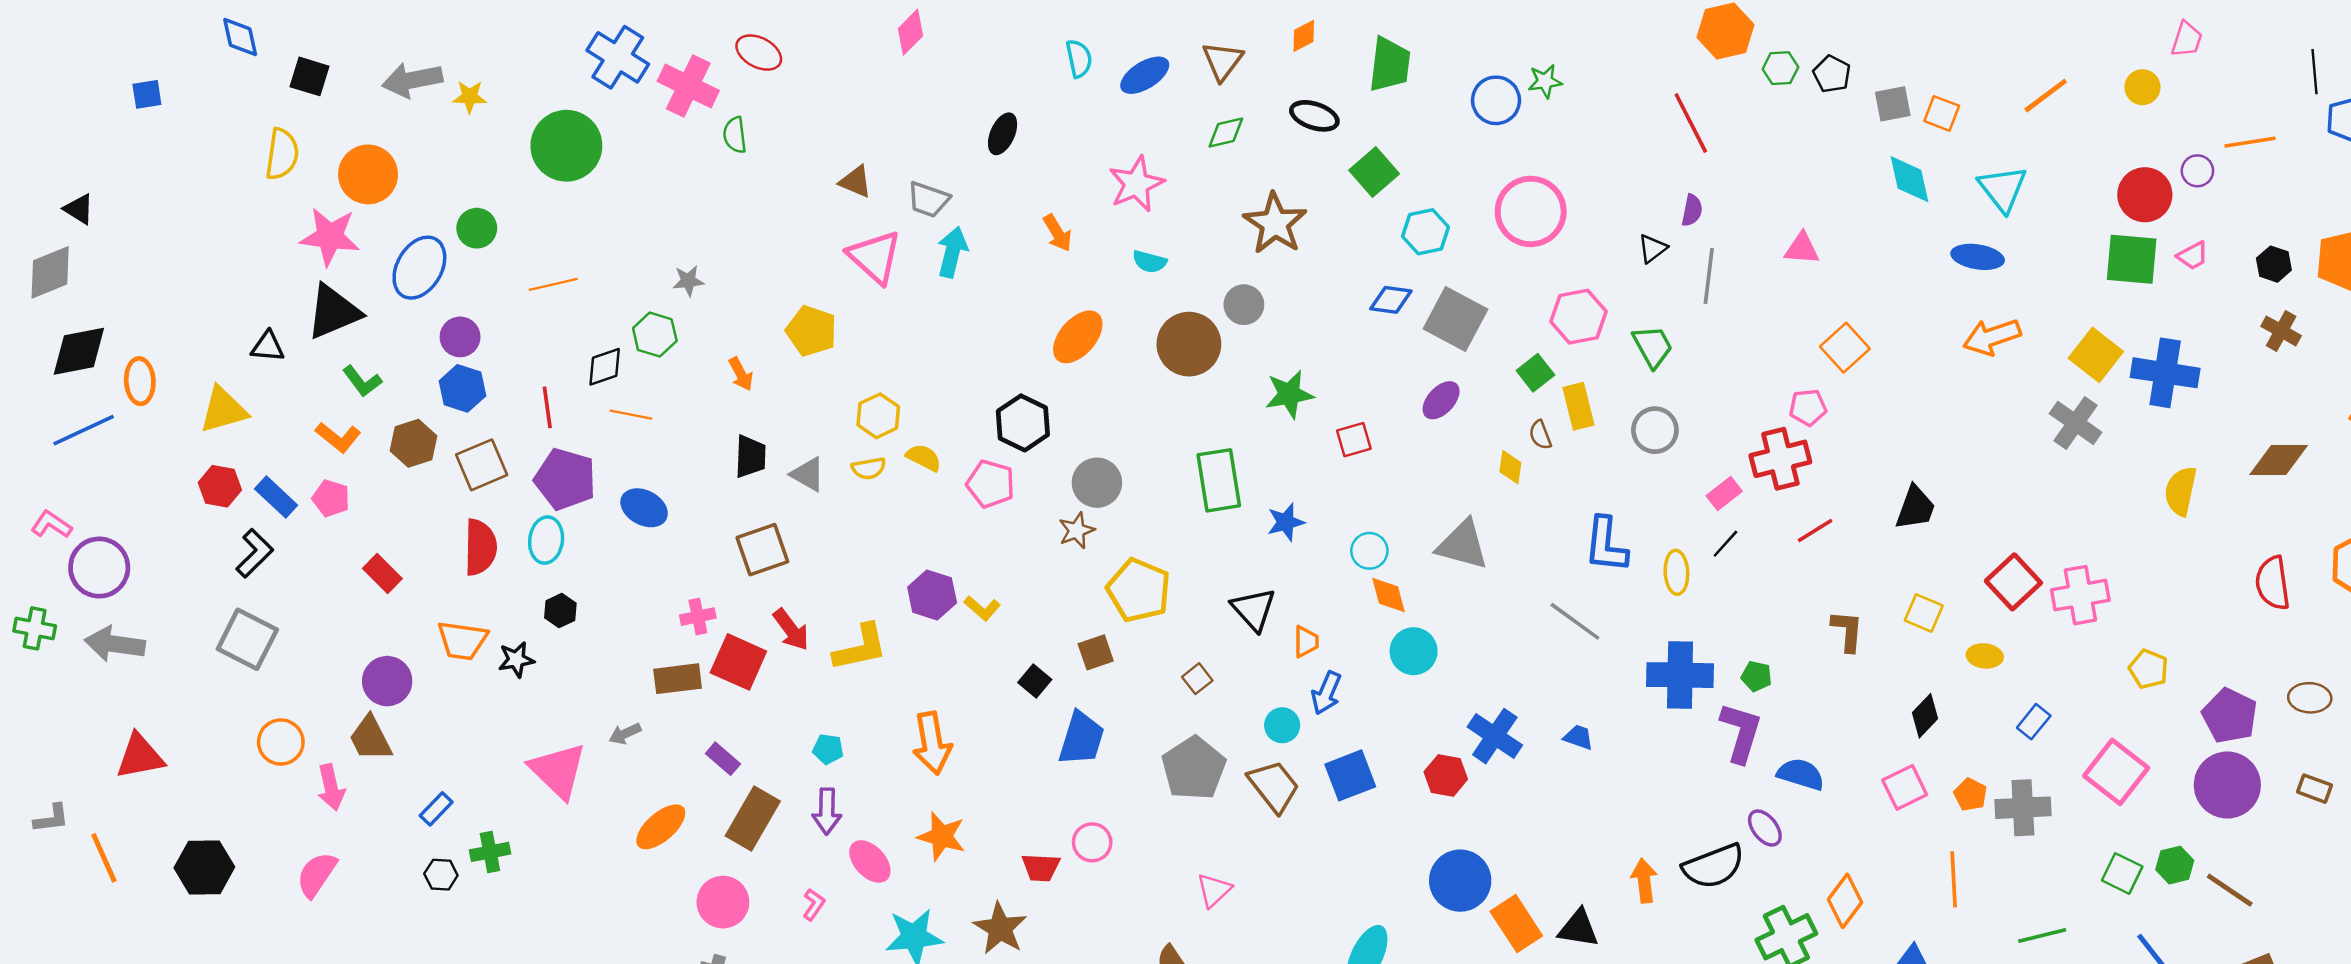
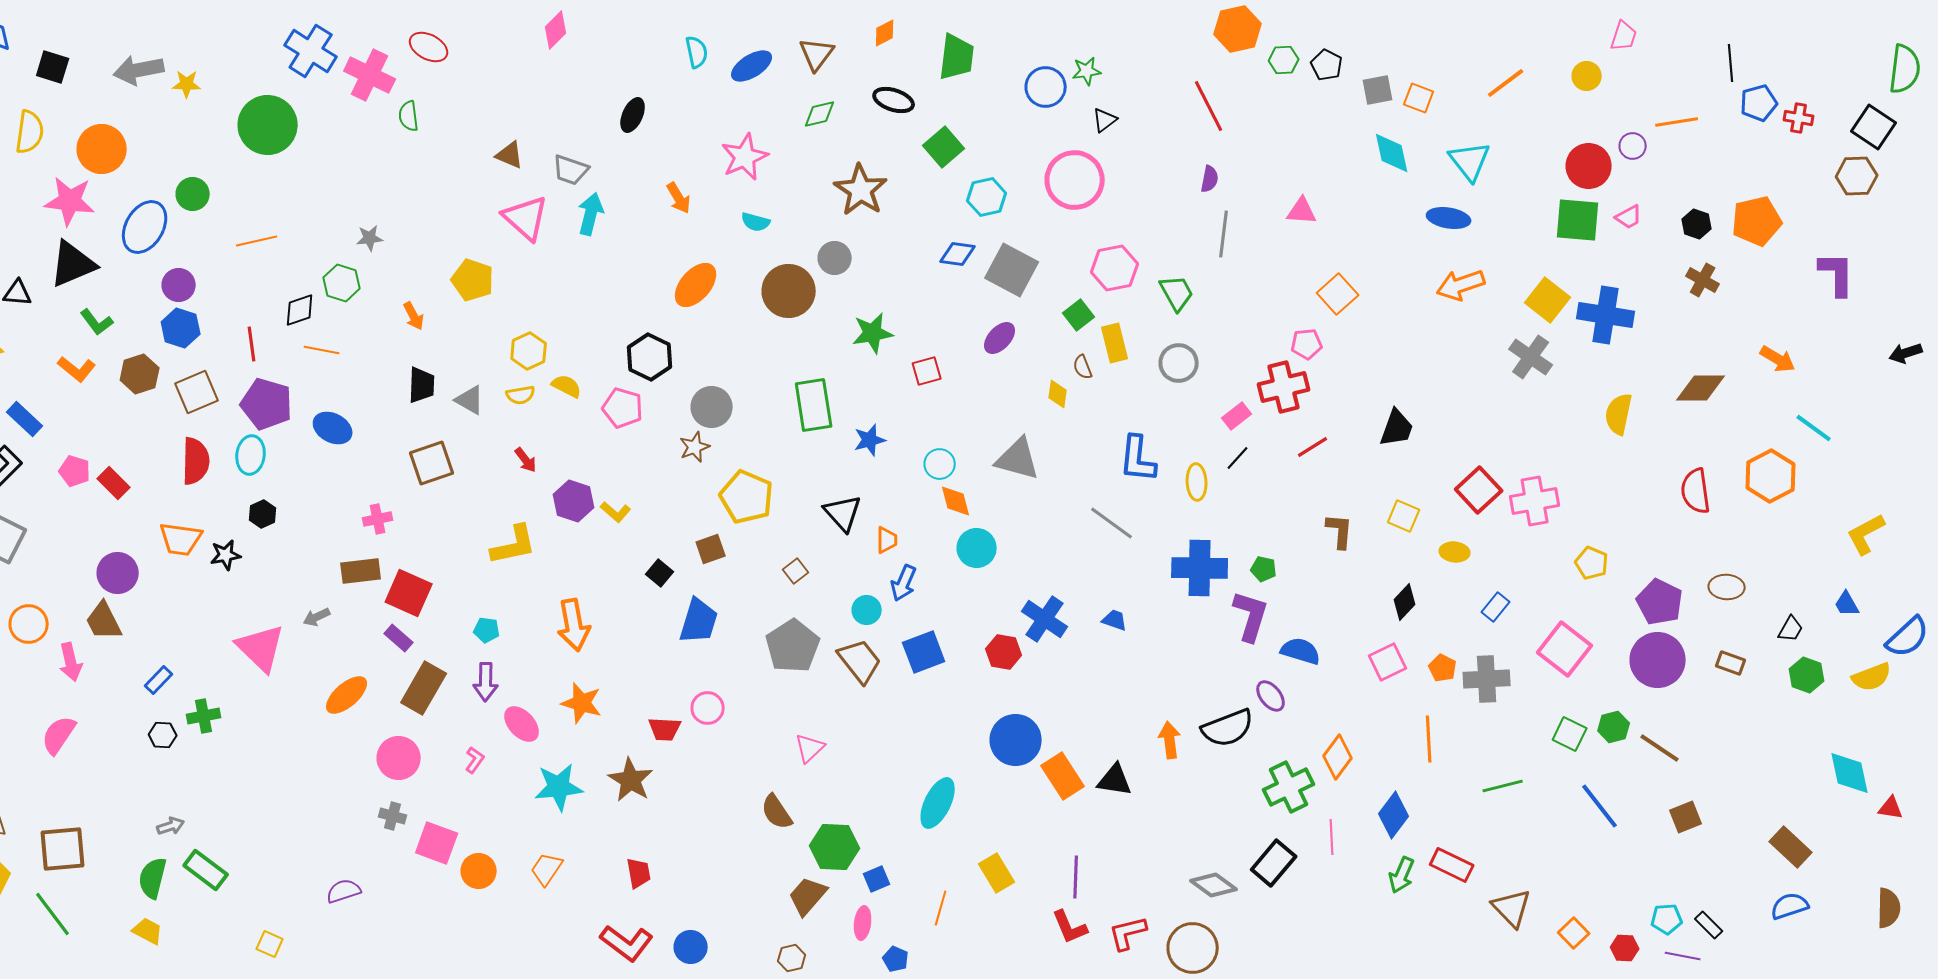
black triangle: (1653, 248) -> (1105, 120), moved
pink pentagon: (331, 498) -> (75, 471), moved
red arrow: (791, 630) -> (526, 460), moved, size x0.7
red square: (738, 662) -> (409, 593), moved

